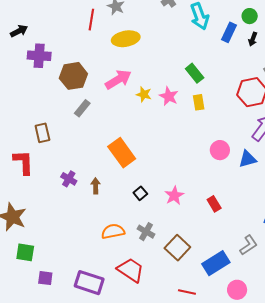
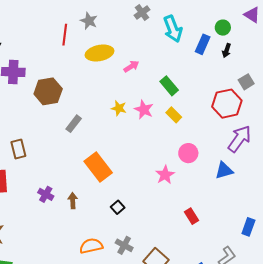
pink arrow: (118, 80) -> (131, 66), moved, size x0.6
yellow rectangle: (199, 102) -> (174, 115), turned -35
gray rectangle: (82, 108) -> (74, 124), moved
pink circle: (220, 150) -> (188, 153), moved
pink star: (174, 196) -> (165, 175), moved

